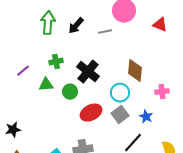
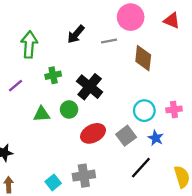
green arrow: (48, 23) -> (29, 44), moved
red triangle: (160, 25) -> (172, 21), moved
brown diamond: (135, 71) -> (143, 58), moved
green triangle: (46, 85) -> (42, 114), moved
cyan circle: (120, 93) -> (144, 111), moved

